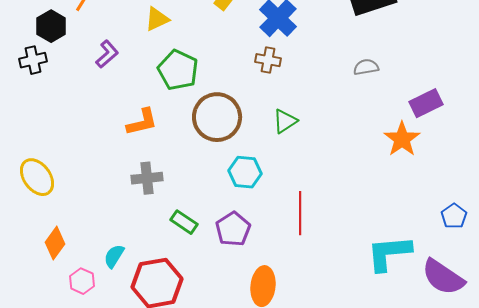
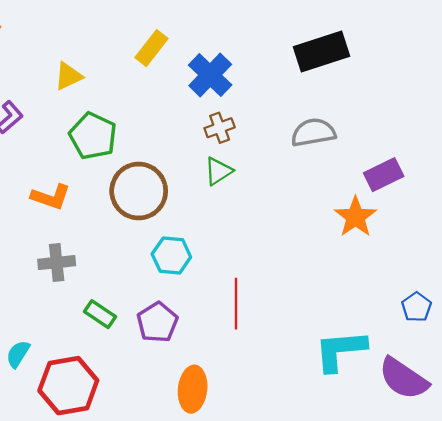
brown cross: (268, 60) -> (220, 128), moved, turned -30
gray semicircle: (366, 67) -> (313, 132), size x1.5
green triangle: (285, 121) -> (218, 171), moved
orange L-shape: (142, 122) -> (51, 197), turned 32

